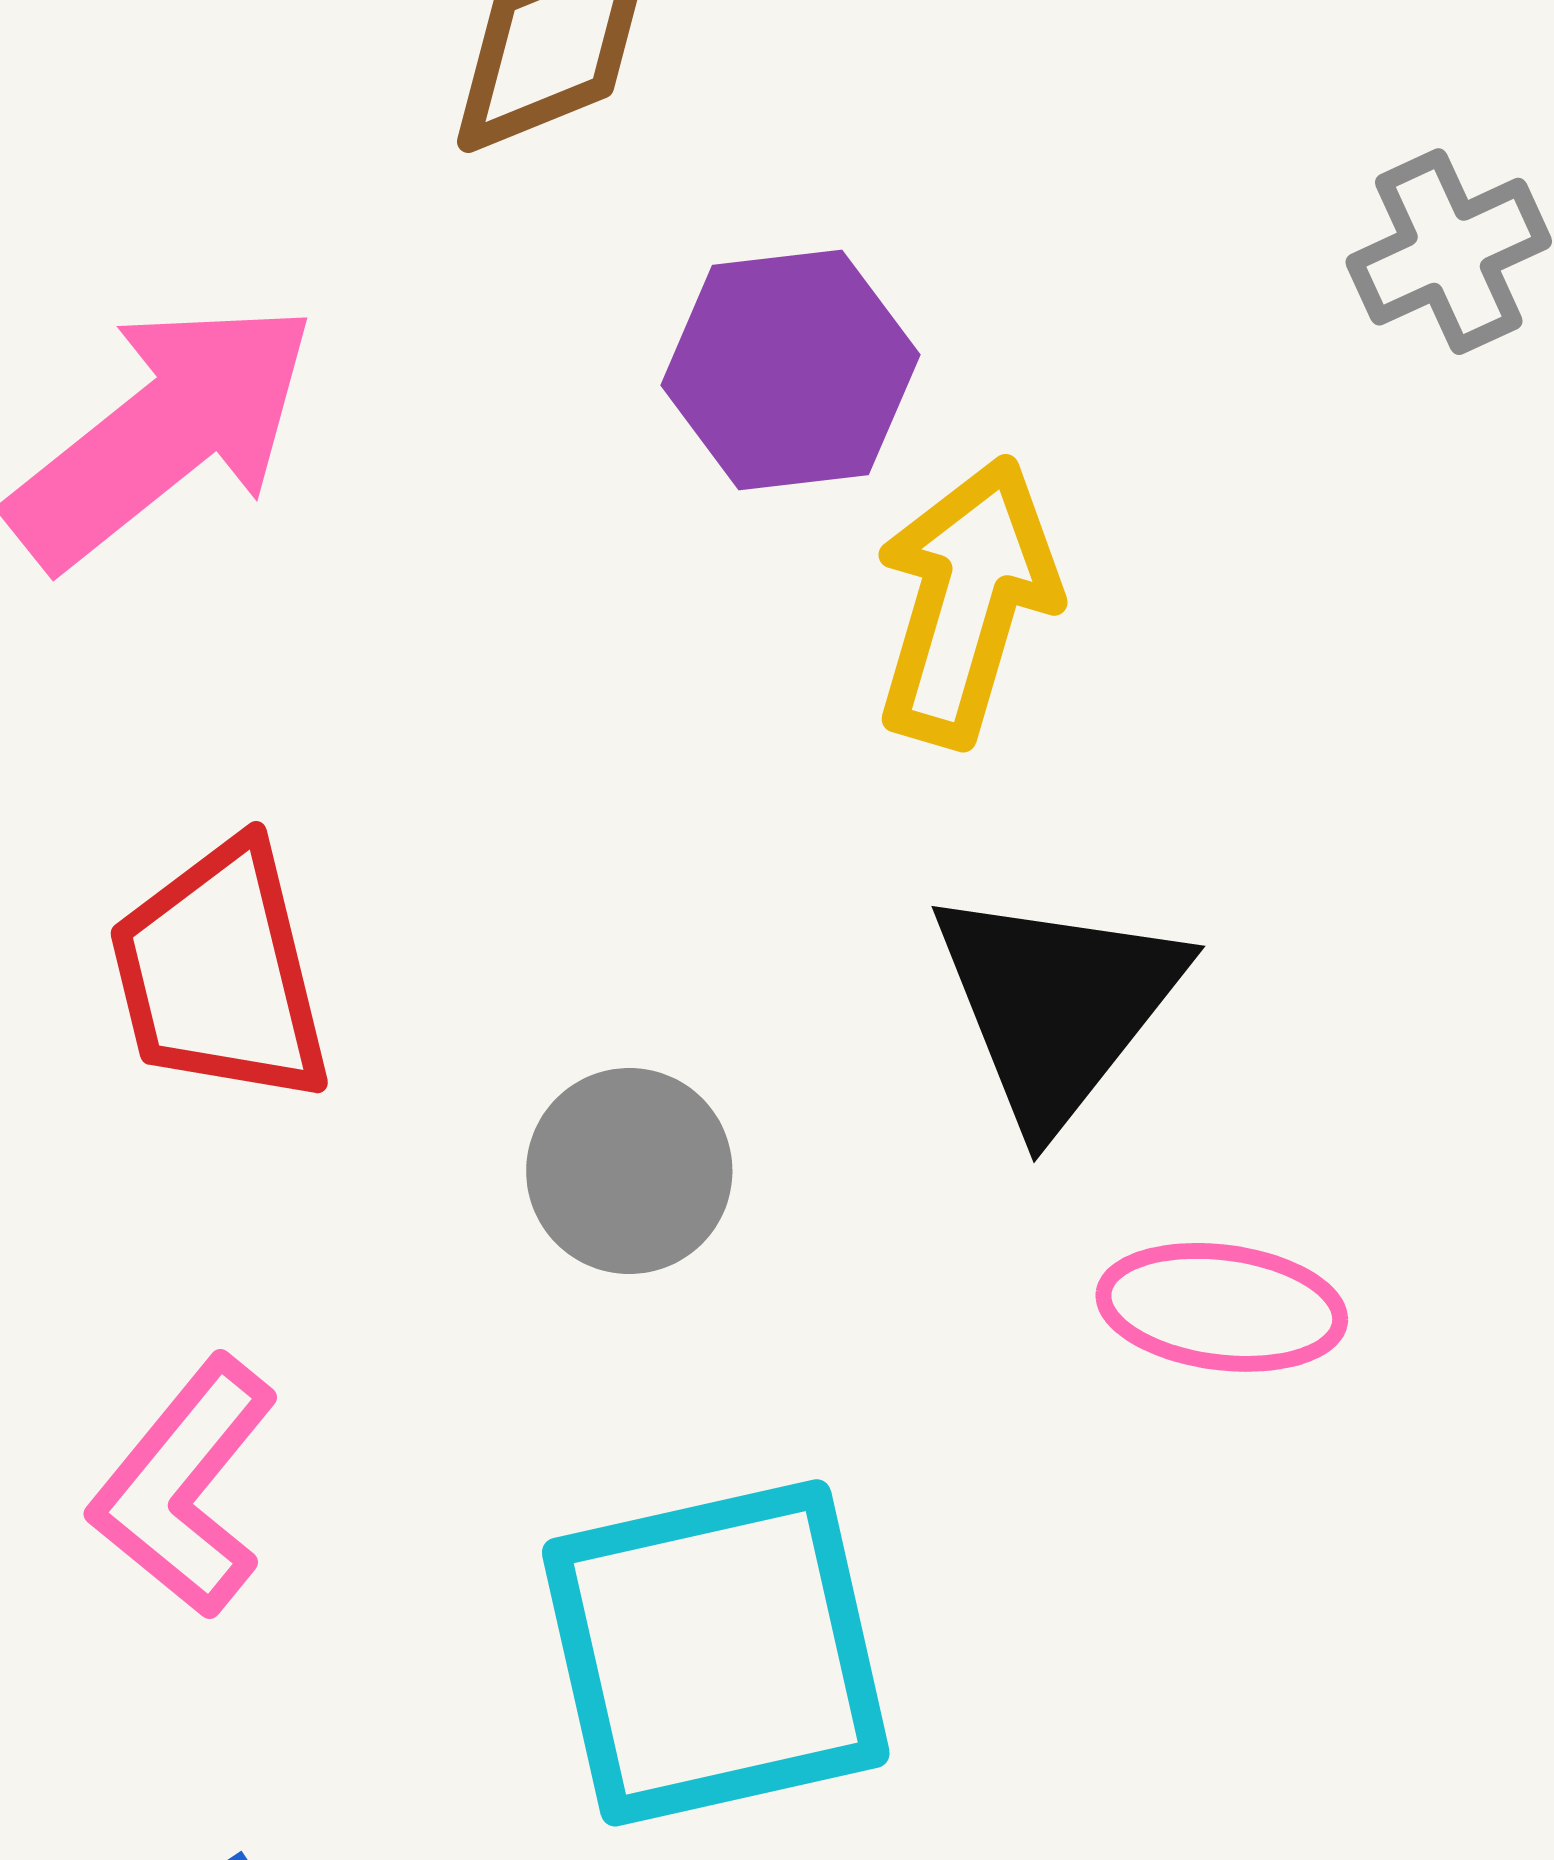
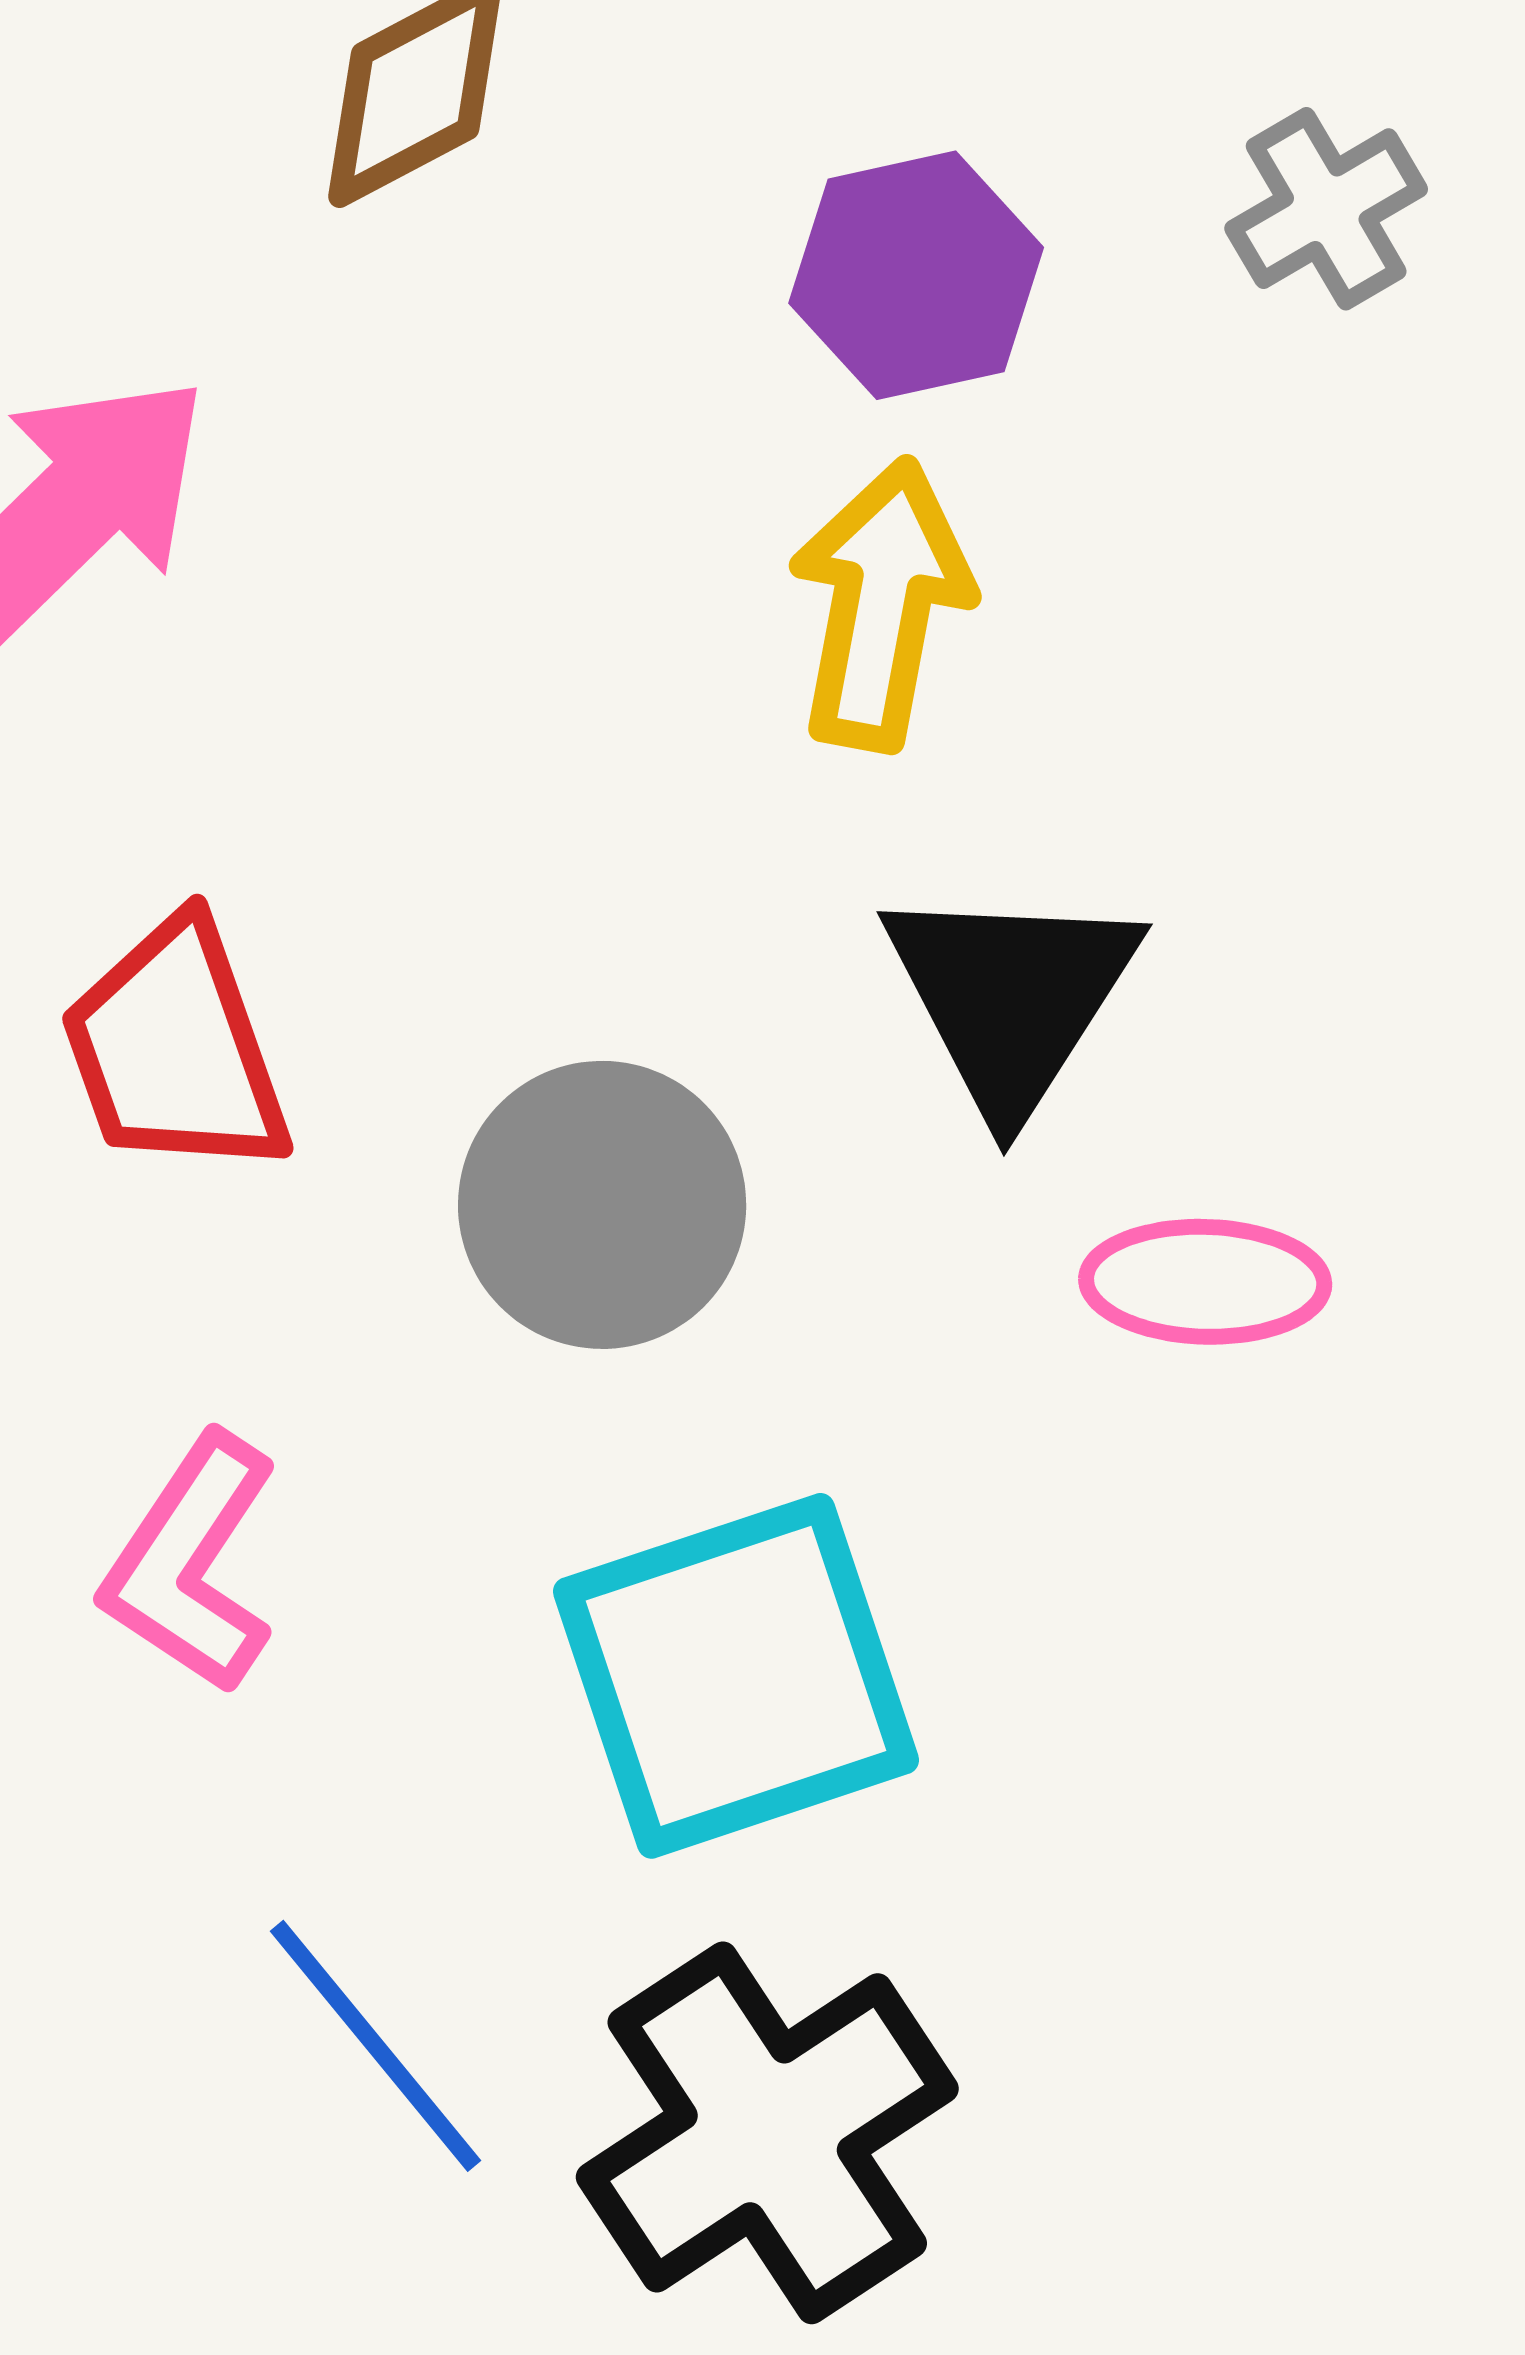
purple hexagon: (790, 370) -> (916, 275), moved
gray circle: (629, 1171) -> (602, 1205), size x1.4

